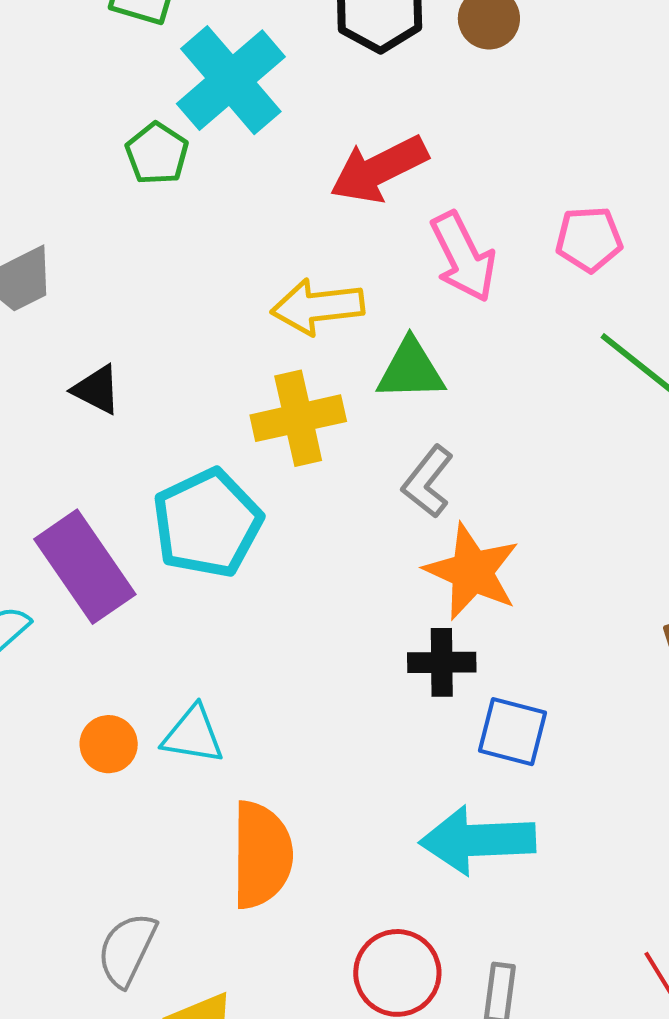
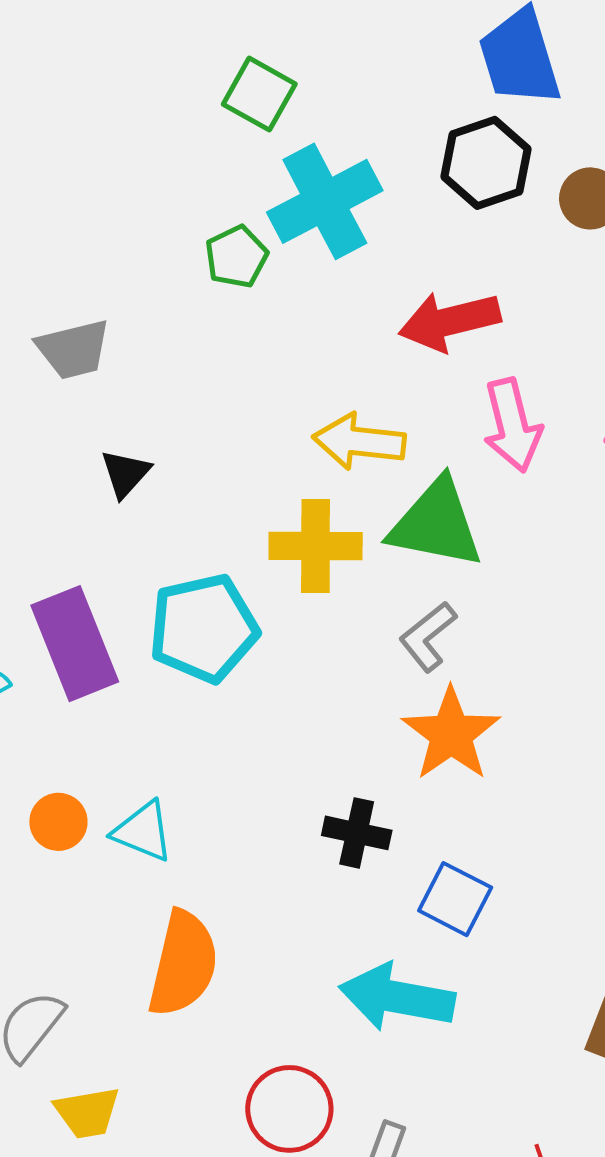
green triangle: (411, 370) -> (436, 524), size x1.4
black triangle: (97, 390) -> (125, 473), turned 32
black cross: (442, 662) -> (357, 833), moved

